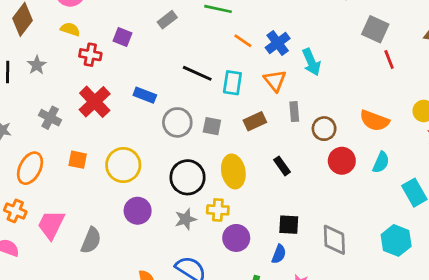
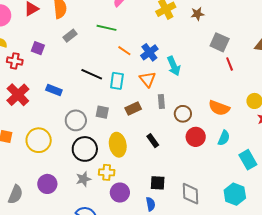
gray circle: (177, 122) -> (76, 120), moved
purple circle: (138, 211) -> (47, 184), moved
blue semicircle: (279, 254) -> (151, 204), turned -32

